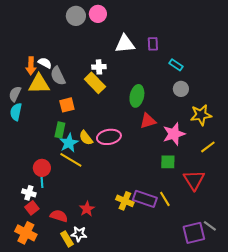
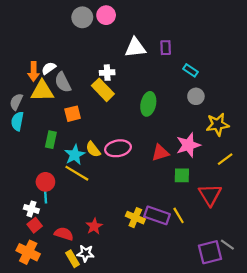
white semicircle: (45, 63) -> (49, 68), turned -64
red triangle: (148, 121) -> (160, 153), moved
green rectangle: (60, 130) -> (51, 140), moved

